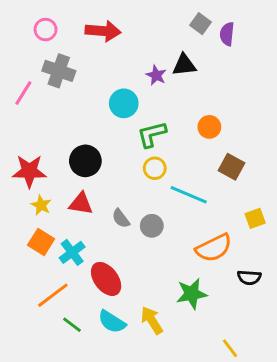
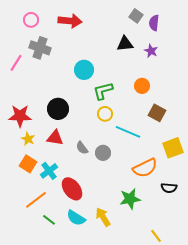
purple star: (156, 75) -> (151, 51), moved
yellow square: (255, 218) -> (173, 148), size x1.5

